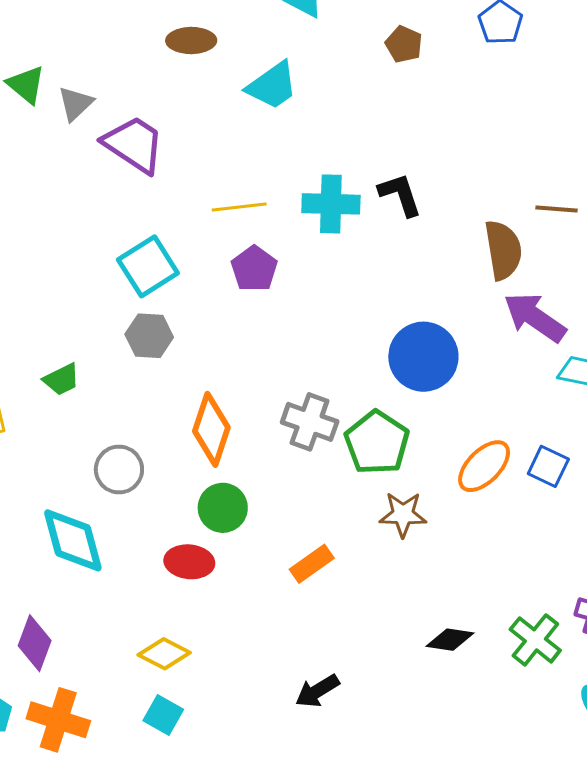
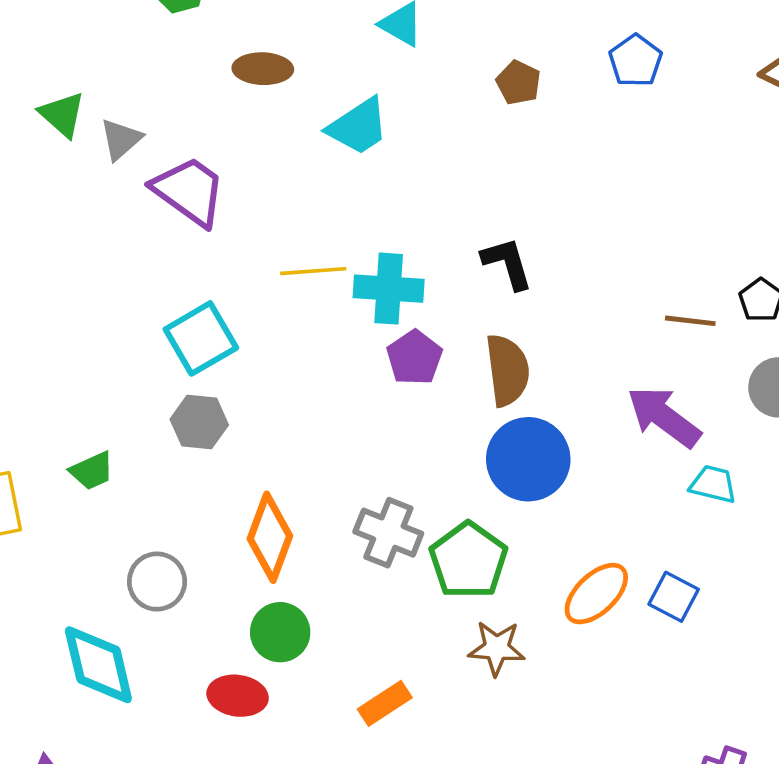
cyan cross: (331, 204) -> (389, 289), moved
brown line: (557, 209) -> (690, 321), moved
brown semicircle: (503, 250) -> (507, 370), moved
purple pentagon: (254, 269) -> (414, 358), moved

